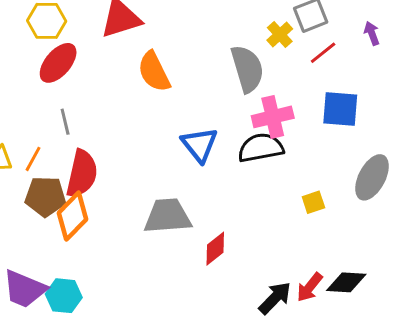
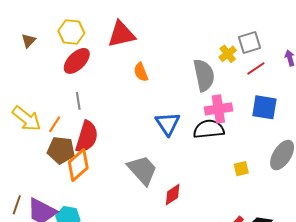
orange semicircle: (154, 72) -> (141, 72), size x0.7
gray trapezoid: (168, 216) -> (142, 170), turned 48

